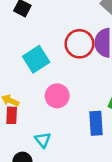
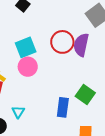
pink circle: (57, 96) -> (28, 67), moved

